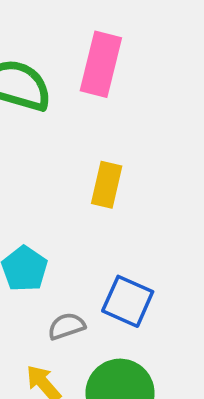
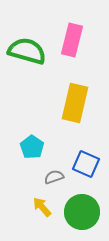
yellow rectangle: (107, 185) -> (75, 103), size x1.6

